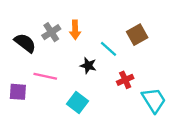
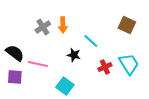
brown square: (137, 35) -> (127, 25), moved, turned -36
black semicircle: (25, 43) -> (15, 53), moved
cyan trapezoid: (154, 100) -> (129, 64), moved

